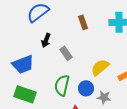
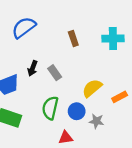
black arrow: (46, 40) -> (33, 68), moved

